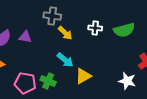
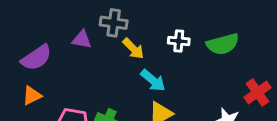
purple triangle: (25, 37) -> (82, 39), moved
cyan arrow: (65, 60) -> (153, 80), moved

